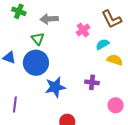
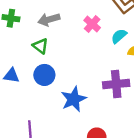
blue circle: (36, 63) -> (44, 75), size x0.7
purple cross: (92, 82) -> (116, 84), size x1.5

